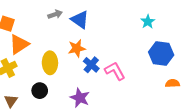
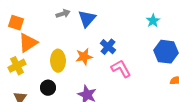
blue triangle: (80, 20) -> (87, 19), turned 36
orange star: (77, 48) -> (84, 57), moved
blue cross: (91, 65) -> (108, 47), moved

